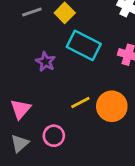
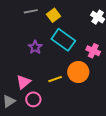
orange circle: (112, 106) -> (78, 72), moved
pink triangle: (21, 109) -> (24, 82), moved

